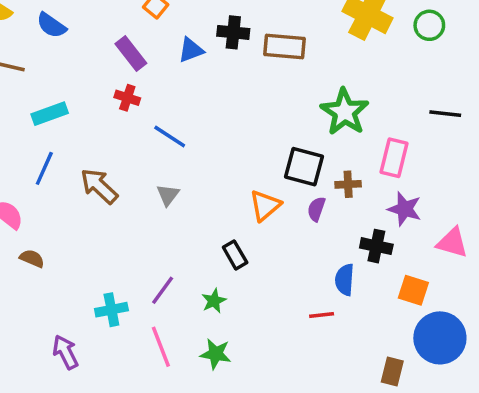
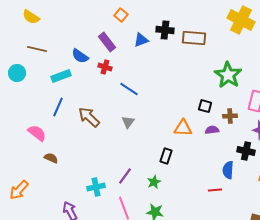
blue semicircle: (51, 25) -> (80, 56), moved
black square: (304, 167) -> (205, 106), size x0.6
orange triangle: (265, 205) -> (183, 128), turned 42
purple semicircle: (316, 209) -> (212, 130), turned 64
black rectangle: (235, 255) -> (166, 156), turned 49

